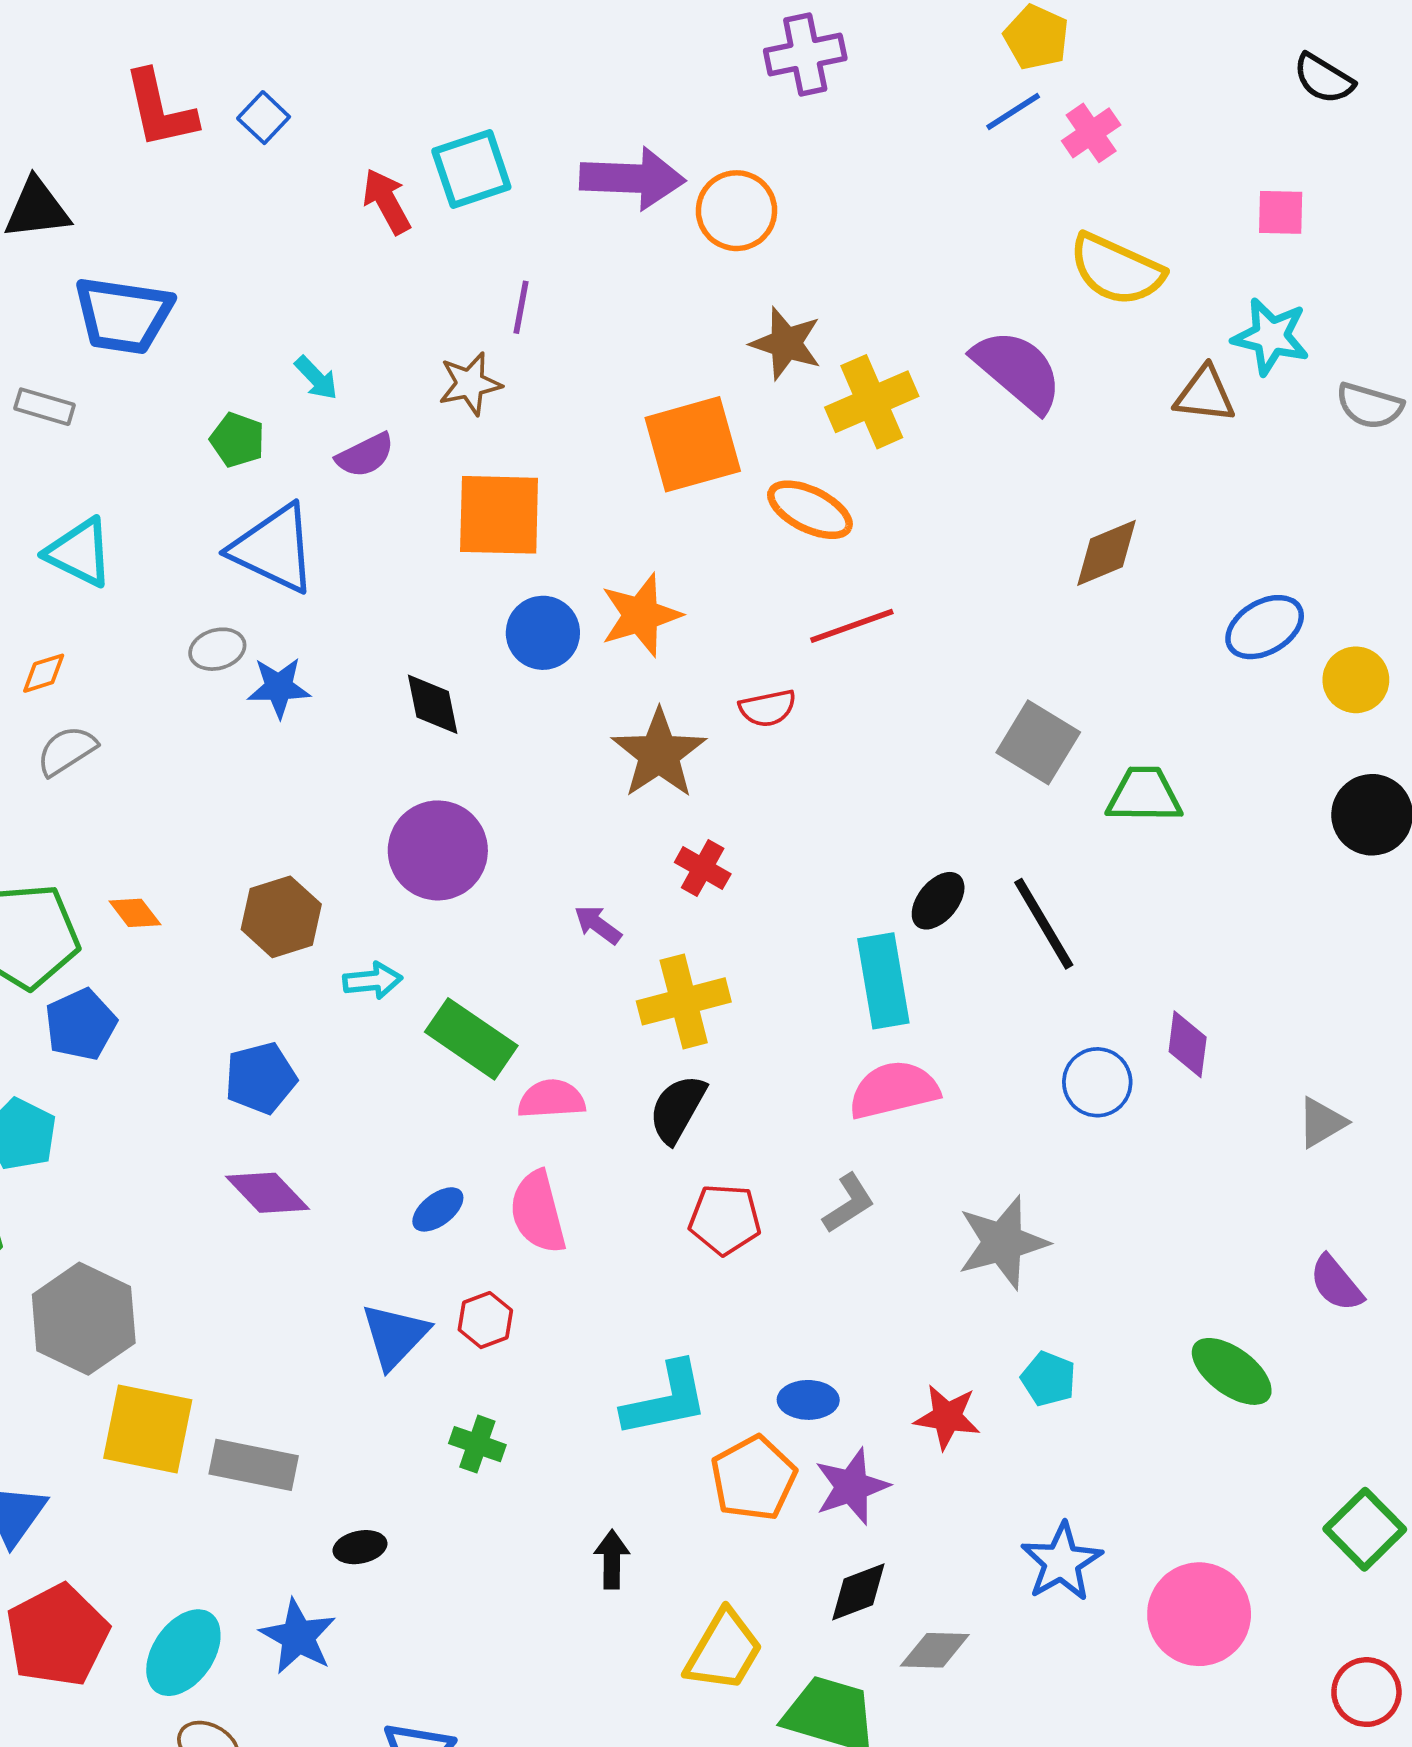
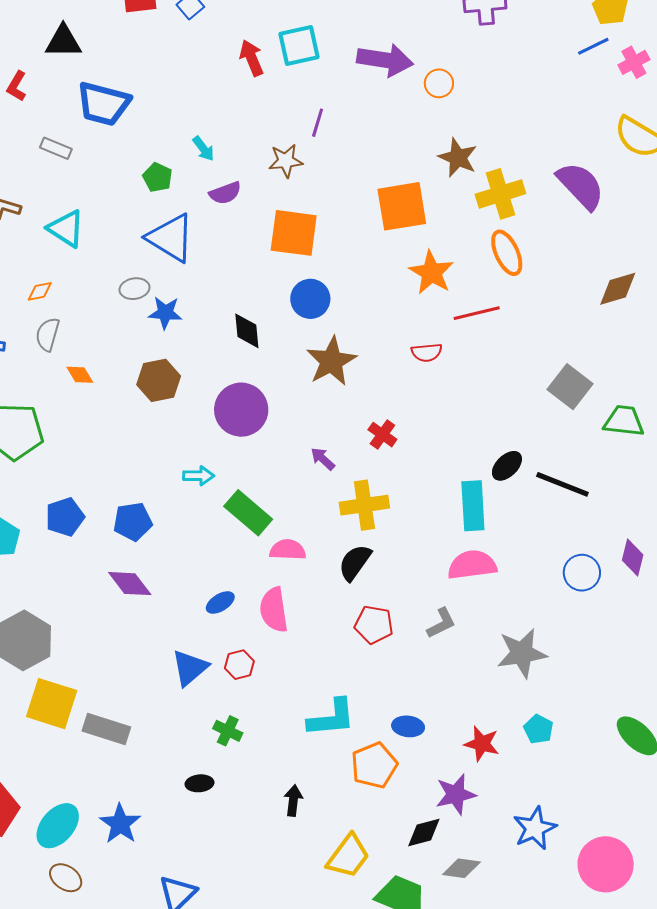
orange circle: (736, 211) -> (439, 83), size x0.7
orange ellipse: (810, 510) -> (507, 253), moved, turned 33
orange star: (641, 615) -> (431, 273), moved, turned -30
gray semicircle: (67, 751) -> (48, 334), turned -48
brown star: (659, 754) -> (331, 361), moved
orange diamond: (135, 913) -> (80, 375), moved
brown hexagon: (281, 917) -> (159, 380), moved
black line: (1044, 924) -> (562, 484), turned -44
blue pentagon: (81, 1024) -> (65, 517), moved
purple star: (852, 1486) -> (456, 794), moved
black ellipse: (360, 1547) -> (200, 783), moved

